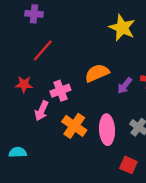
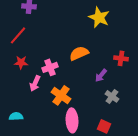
red line: (43, 50) -> (18, 35), moved
purple arrow: (125, 86) -> (101, 75), moved
pink ellipse: (107, 130) -> (72, 120), moved

